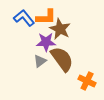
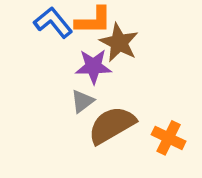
brown semicircle: (62, 59) -> (112, 125), moved, turned -84

